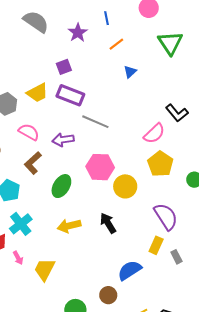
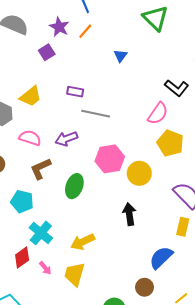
orange line: (116, 44) -> (85, 31), moved
purple square: (64, 67) -> (47, 52), moved
purple rectangle: (70, 95) -> (75, 92), moved, size x0.6
brown L-shape: (33, 163) -> (41, 169), turned 30
black arrow: (108, 223) -> (129, 214), turned 35
yellow arrow: (69, 226) -> (83, 242), moved

